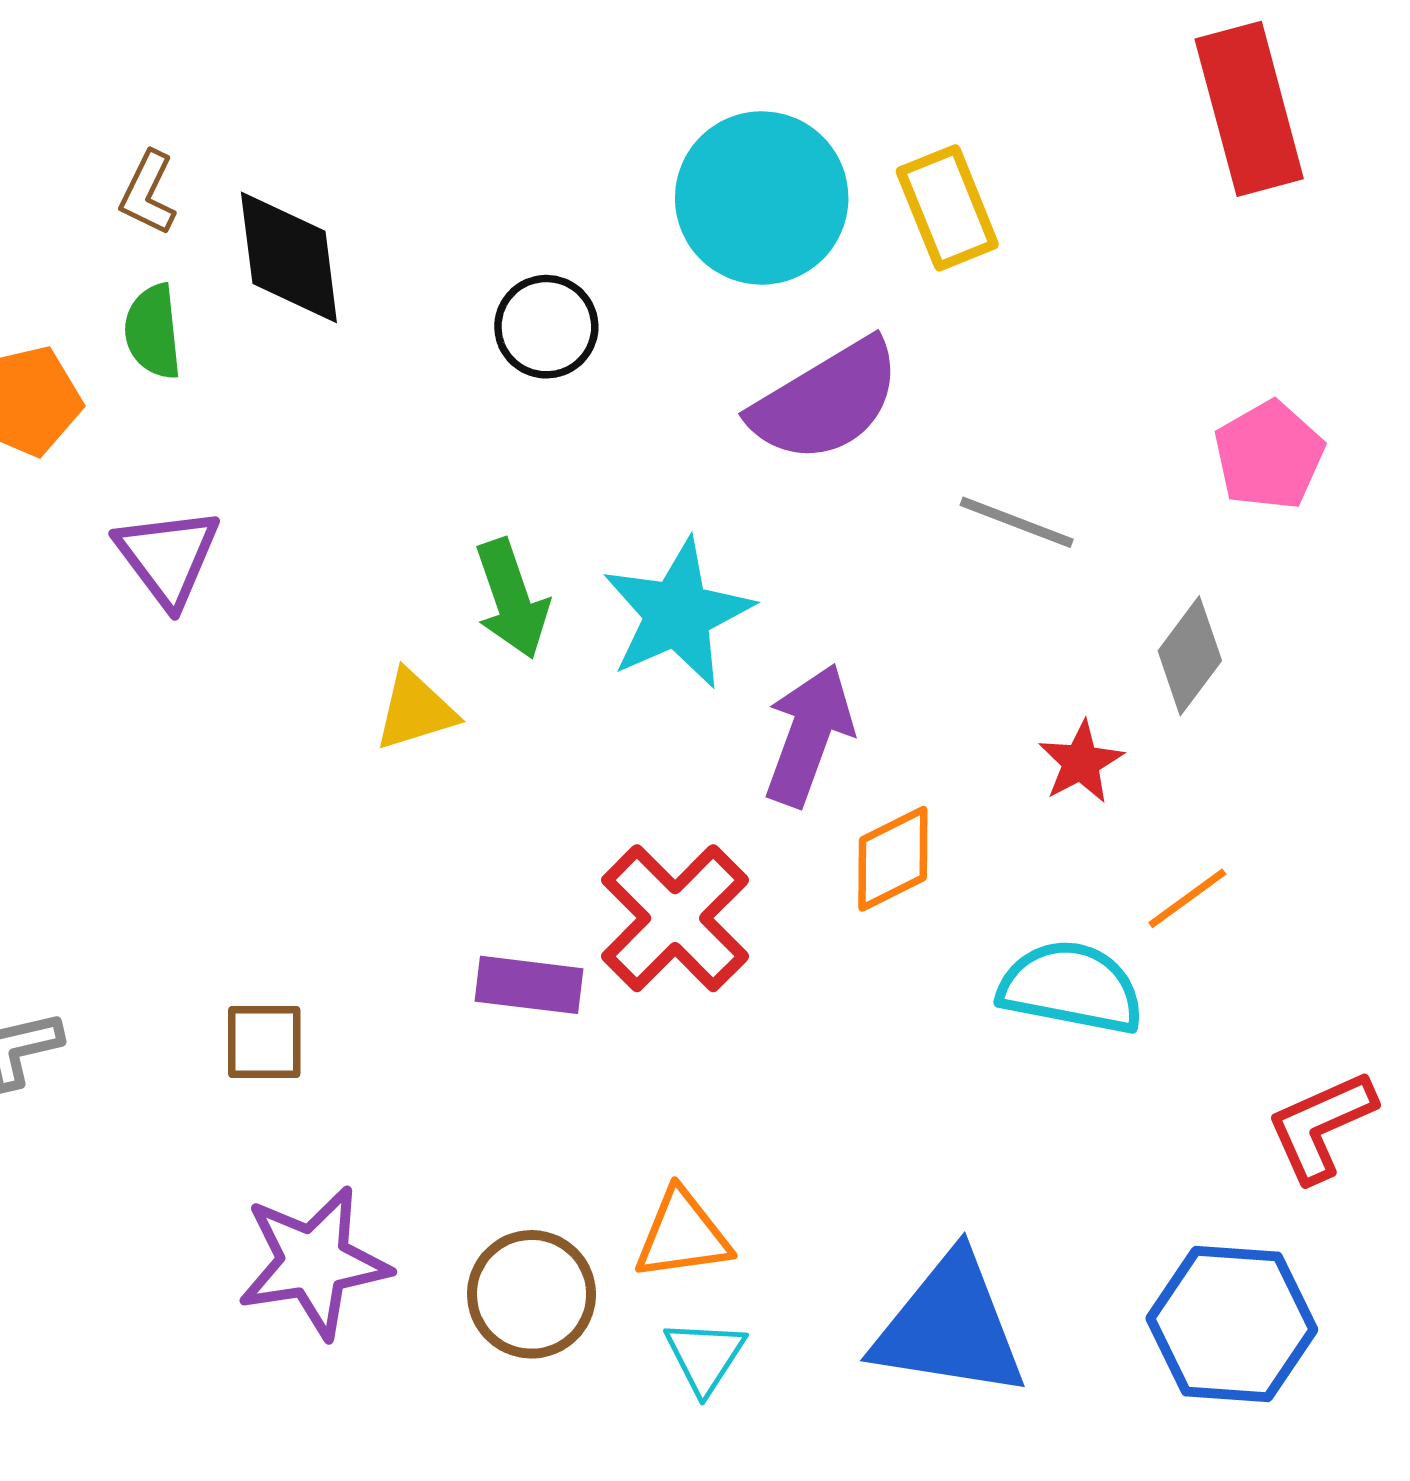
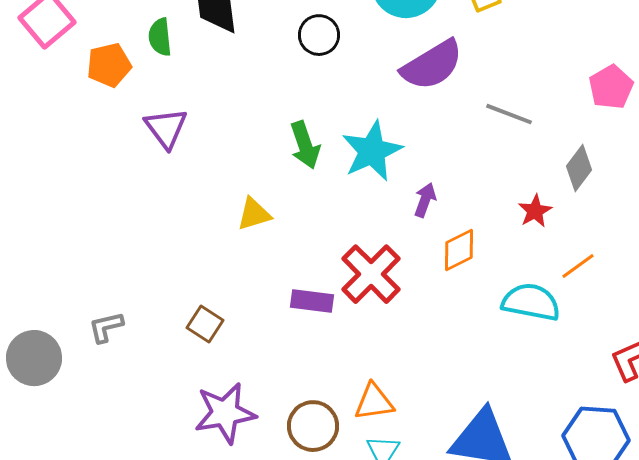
yellow triangle: (415, 710) -> (254, 214), moved
purple arrow: (809, 735) -> (425, 200), size x0.6
brown square: (264, 1042) -> (205, 324), turned 33

